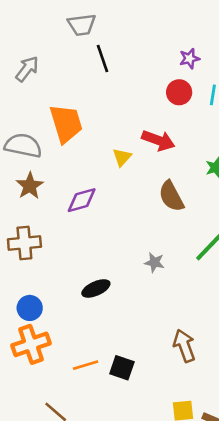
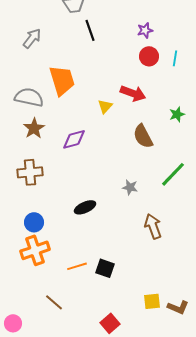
purple star: (190, 58) -> (145, 30), moved
brown arrow: (184, 346) -> (153, 226), moved

